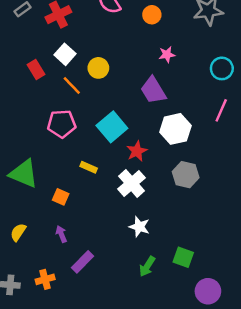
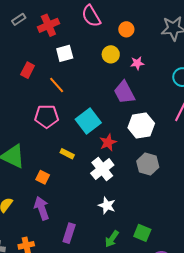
white square: (65, 54) -> (65, 53), moved, turned 30
yellow circle: (98, 68) -> (111, 54), moved
red rectangle: (36, 69) -> (28, 70), turned 56
purple arrow: (61, 234) -> (42, 208), size x1.6
purple rectangle: (82, 262) -> (69, 233), moved, turned -30

